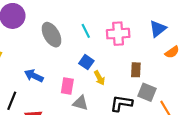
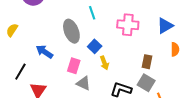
cyan line: (86, 31) -> (92, 13), moved
gray ellipse: (51, 35) -> (71, 31), moved
orange semicircle: (172, 52) -> (175, 49), turned -64
brown rectangle: (136, 70) -> (147, 62), moved

